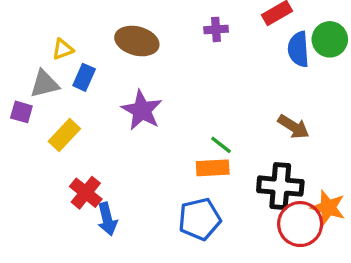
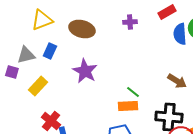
yellow triangle: (63, 49) -> (42, 20), moved, size x1.6

